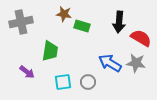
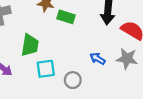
blue arrow: (110, 63) -> (98, 59), size x0.6
cyan square: (63, 82) -> (46, 69), moved

